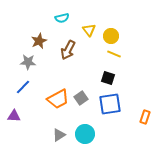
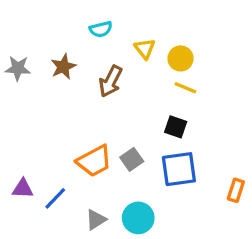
gray star: (28, 62) -> (18, 68), moved
blue line: (23, 87) -> (55, 198), moved

